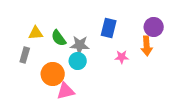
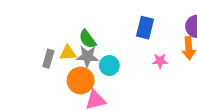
yellow triangle: (36, 33) -> (68, 53), moved
gray star: (80, 45) -> (87, 56), moved

